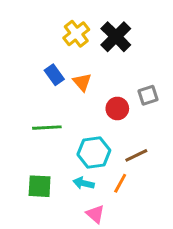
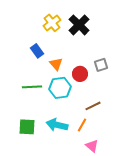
orange triangle: (82, 82) -> (56, 64), moved
cyan hexagon: (94, 152) -> (60, 88), moved
cyan arrow: (84, 183) -> (57, 125), size x1.5
pink triangle: (95, 214) -> (92, 146), moved

